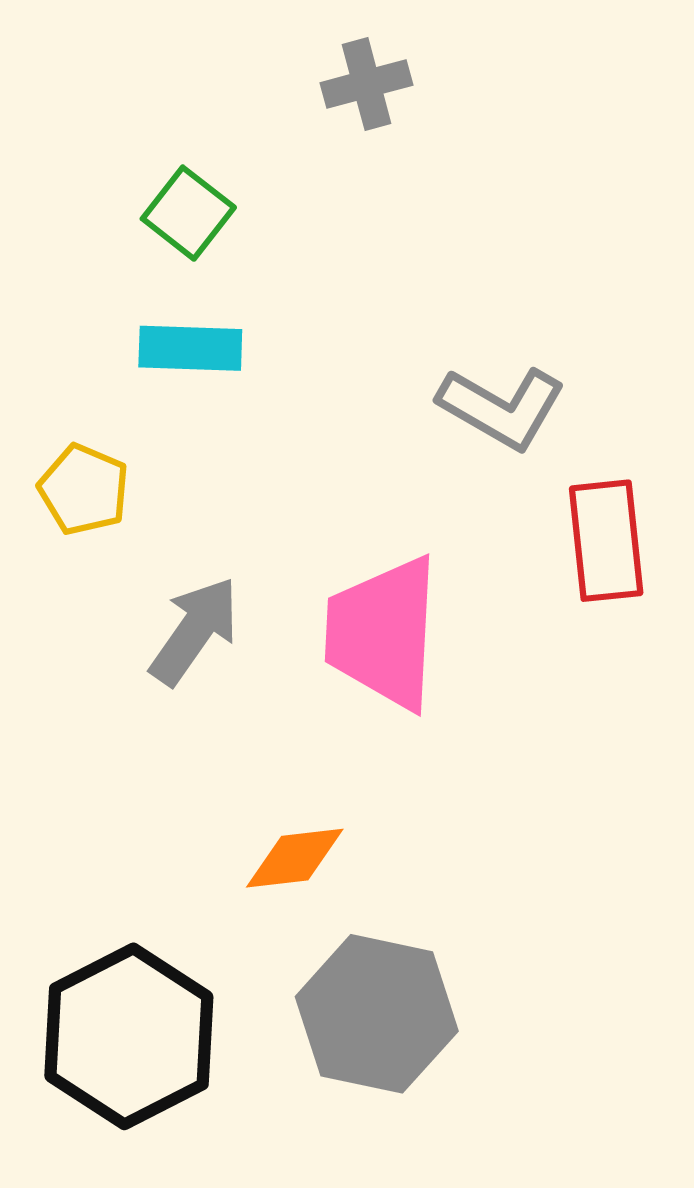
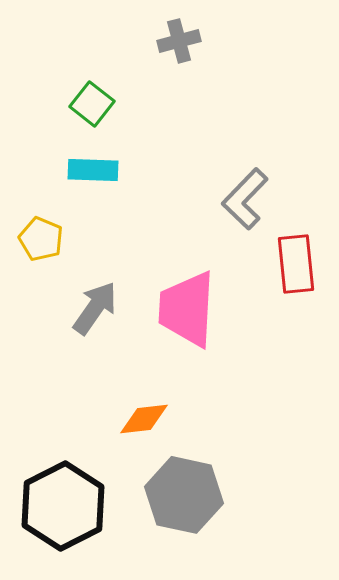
gray L-shape: (502, 408) -> (245, 199), turned 104

